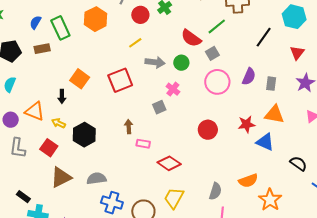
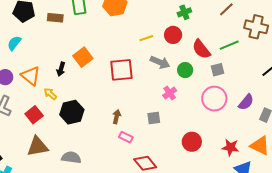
red circle: (140, 15) -> (173, 35), moved
gray square: (159, 107) -> (154, 118), moved

